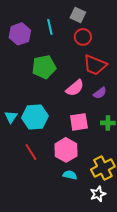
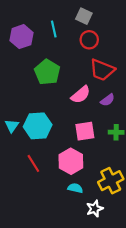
green pentagon: (44, 67) -> (47, 72), turned -30
white star: (98, 194) -> (95, 209), moved

